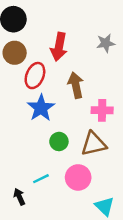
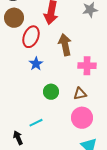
blue star: (41, 108) -> (36, 64), size x0.6
brown triangle: (94, 144) -> (80, 94), size x0.6
pink circle: (78, 177) -> (82, 118), moved

